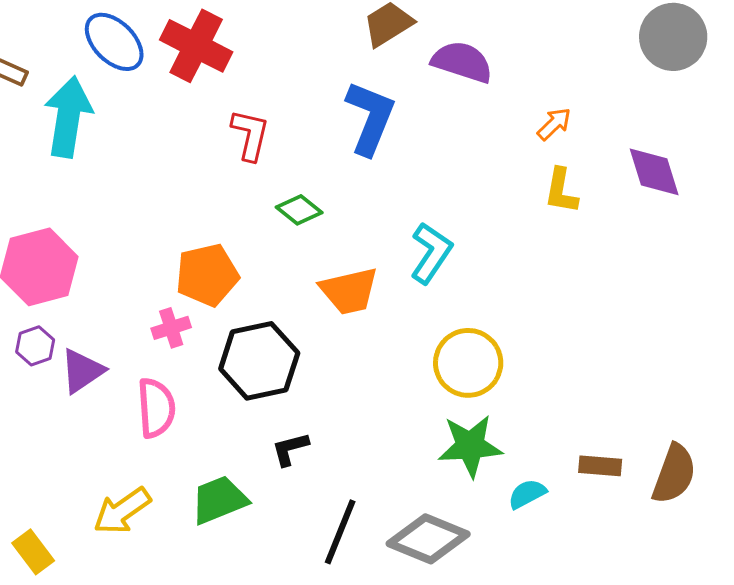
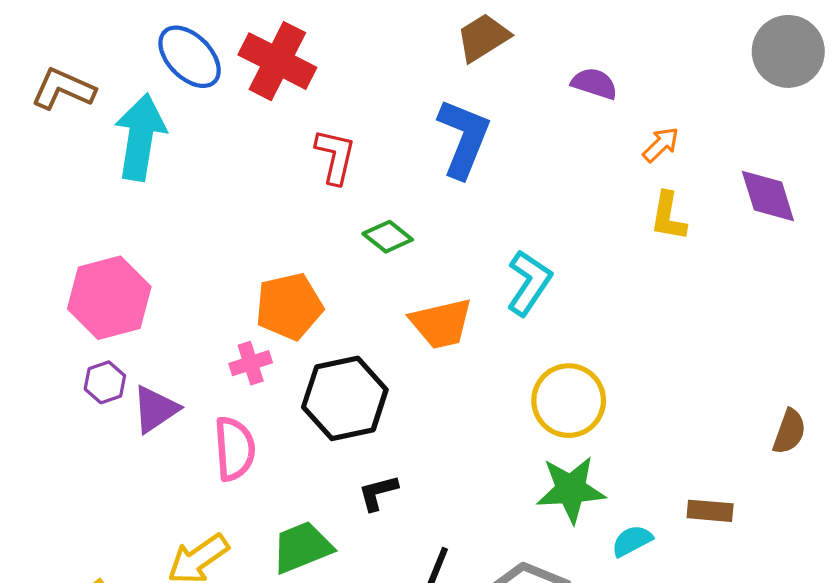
purple semicircle: (462, 62) -> (594, 84), moved, size x0.7
brown semicircle: (674, 474) -> (789, 432), moved, size x0.7

